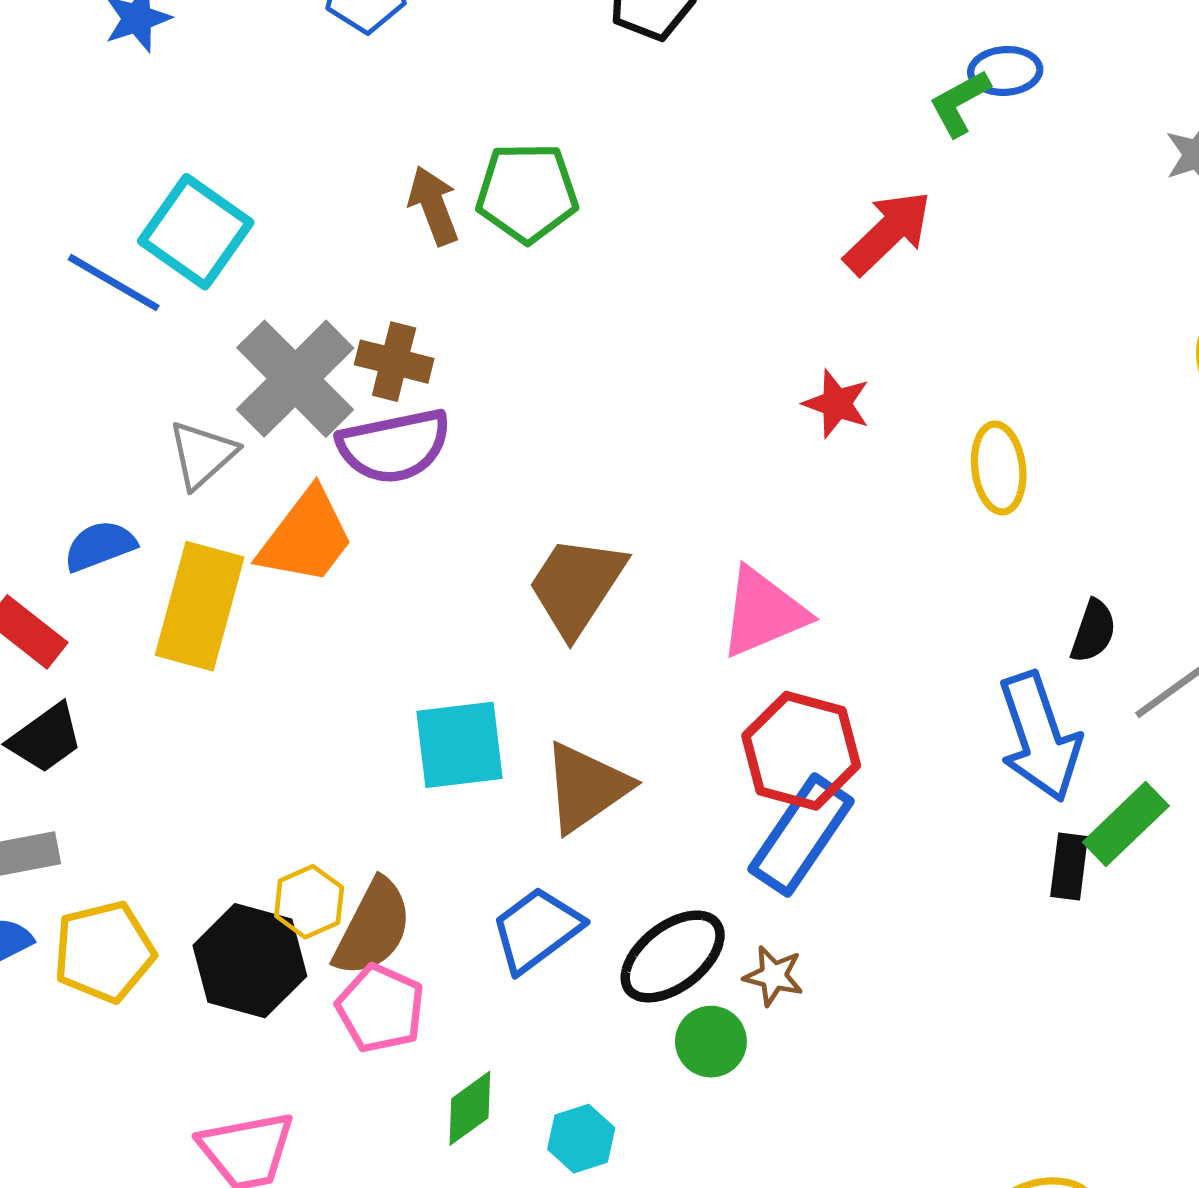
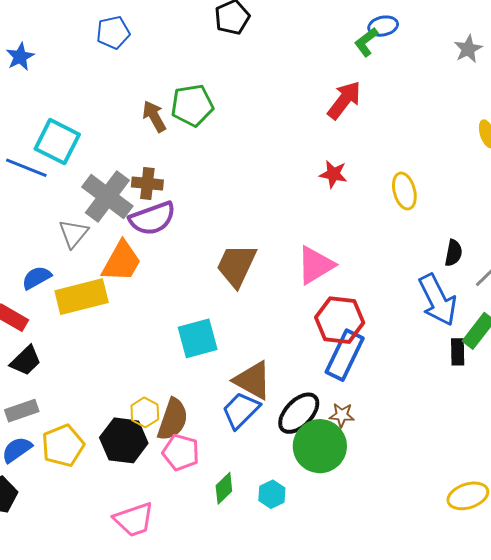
yellow rectangle: (200, 606) -> (82, 297), turned 69
brown triangle: (586, 787) -> (253, 380), moved, turned -48
green circle: (711, 1042) -> (320, 446), size x1.8

